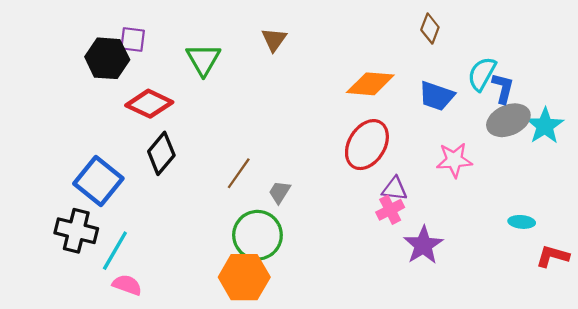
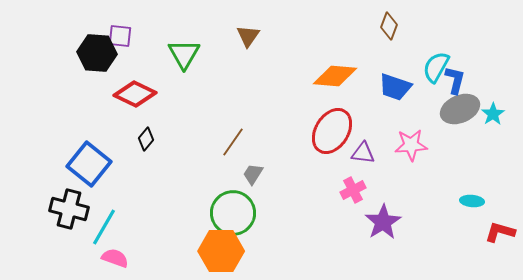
cyan star: (545, 126) -> (493, 114), size x0.7
black diamond: (161, 153) -> (146, 139), size x0.6
brown line: (239, 173) -> (233, 142), moved
purple triangle: (395, 189) -> (363, 153), moved

